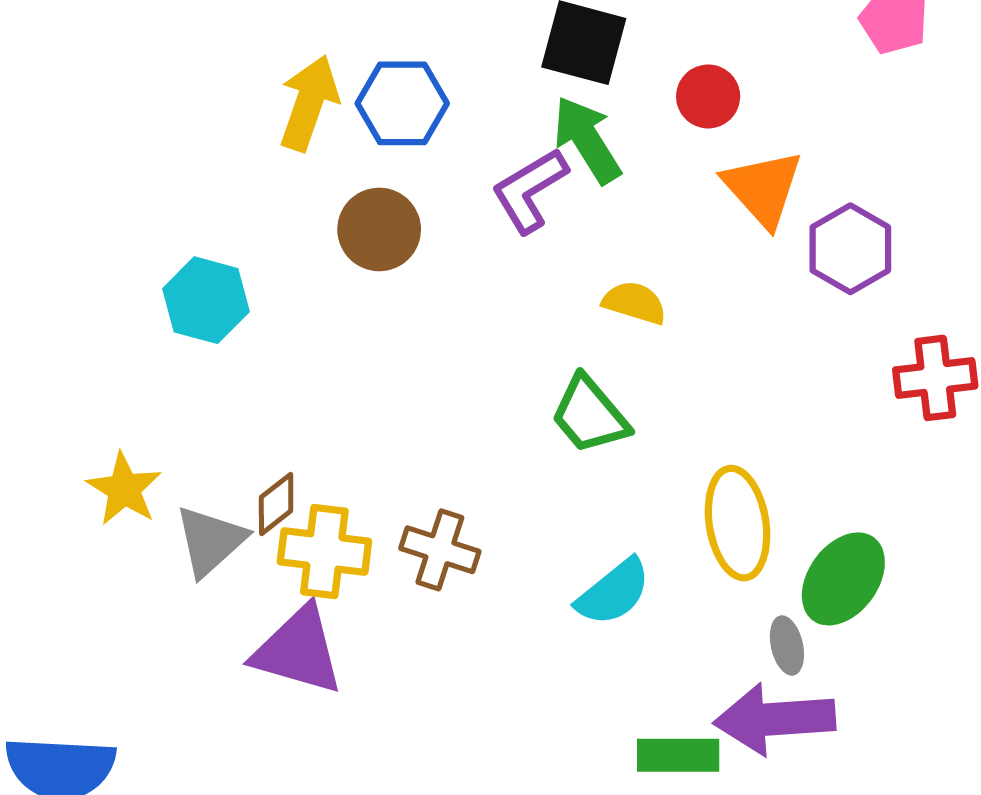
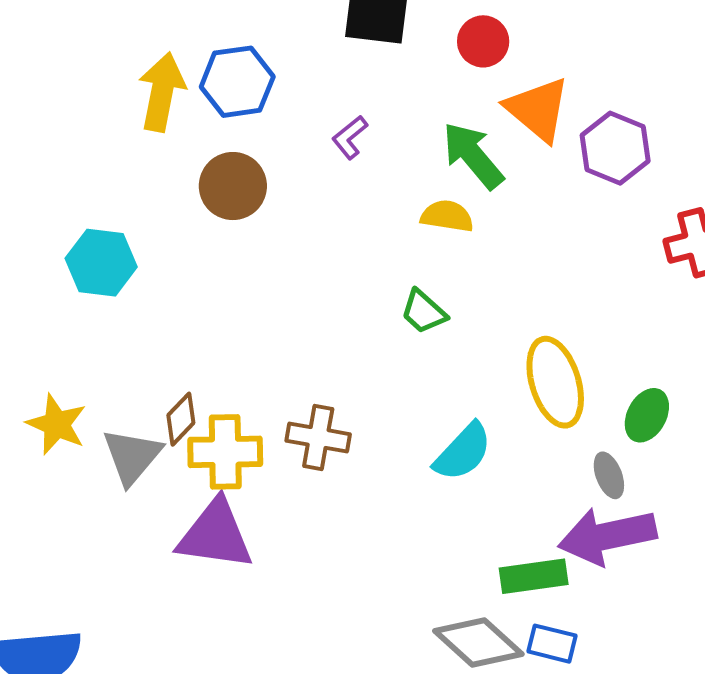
green arrow: (587, 140) -> (473, 156), moved
purple L-shape: (530, 190) -> (350, 137), size x0.6
green trapezoid: (590, 415) -> (424, 312), size x0.7
green ellipse: (843, 579) -> (647, 415), size x0.7

